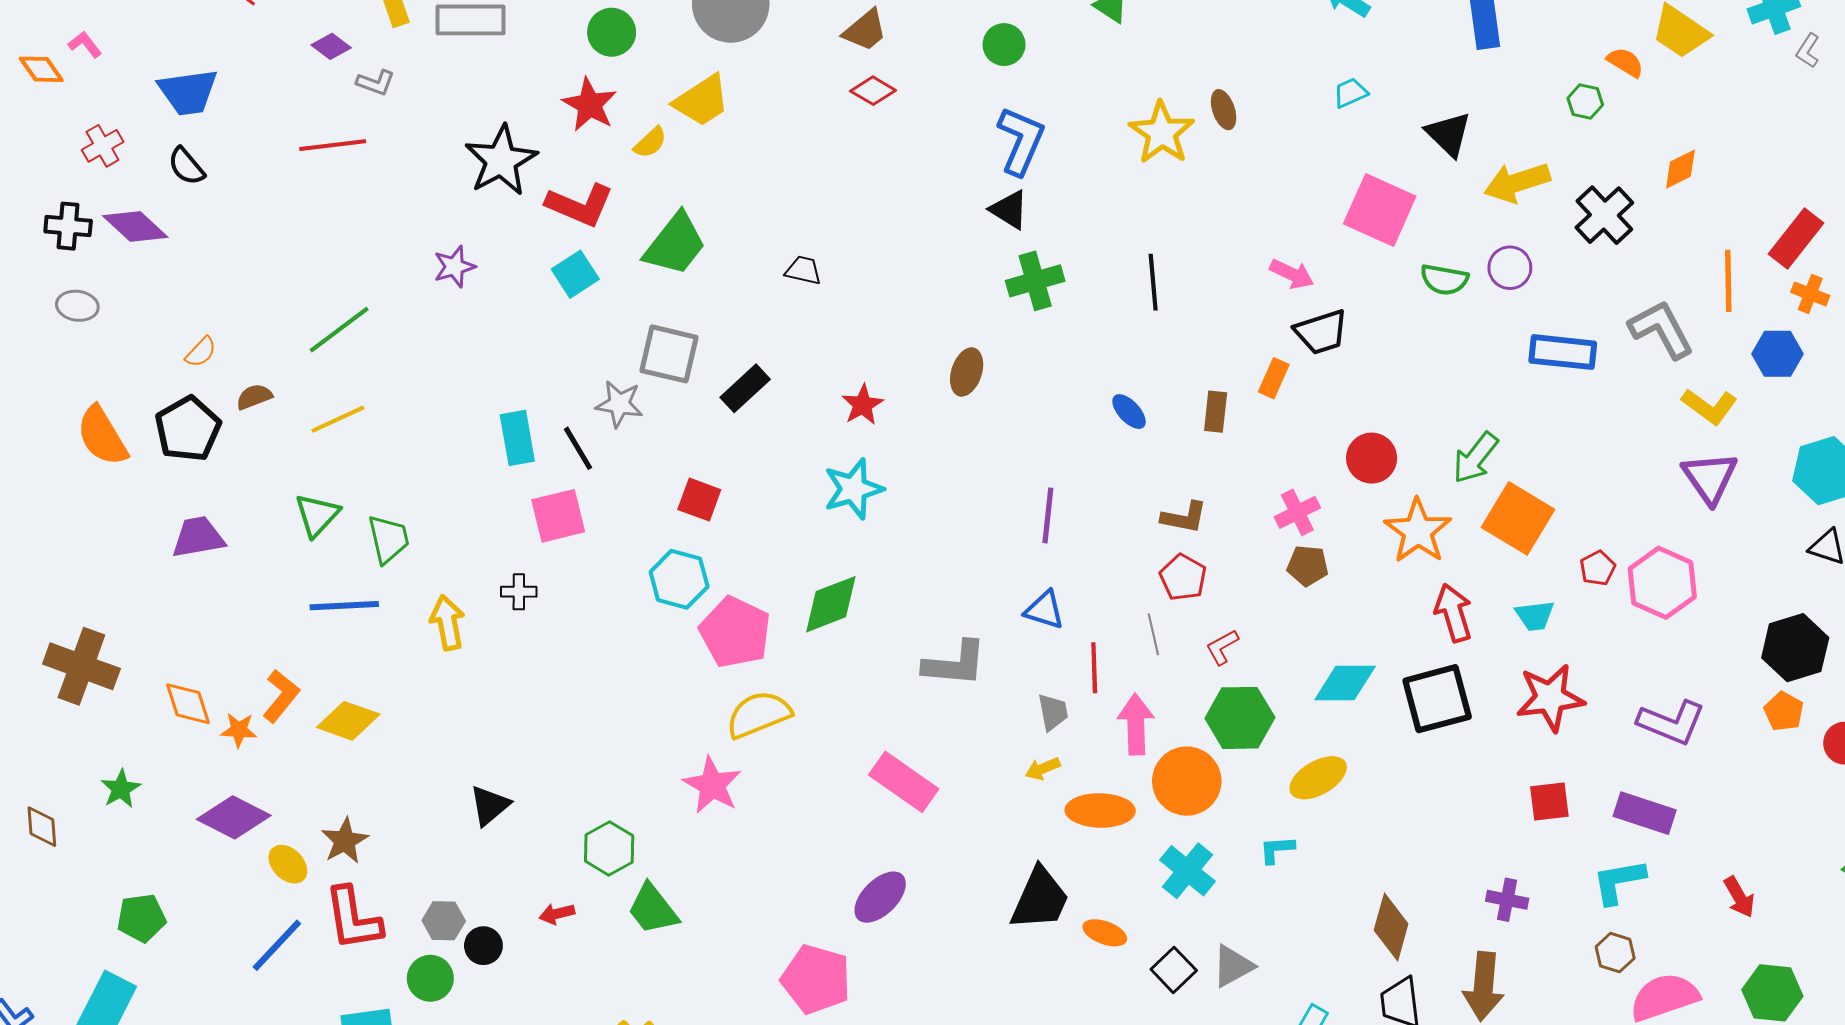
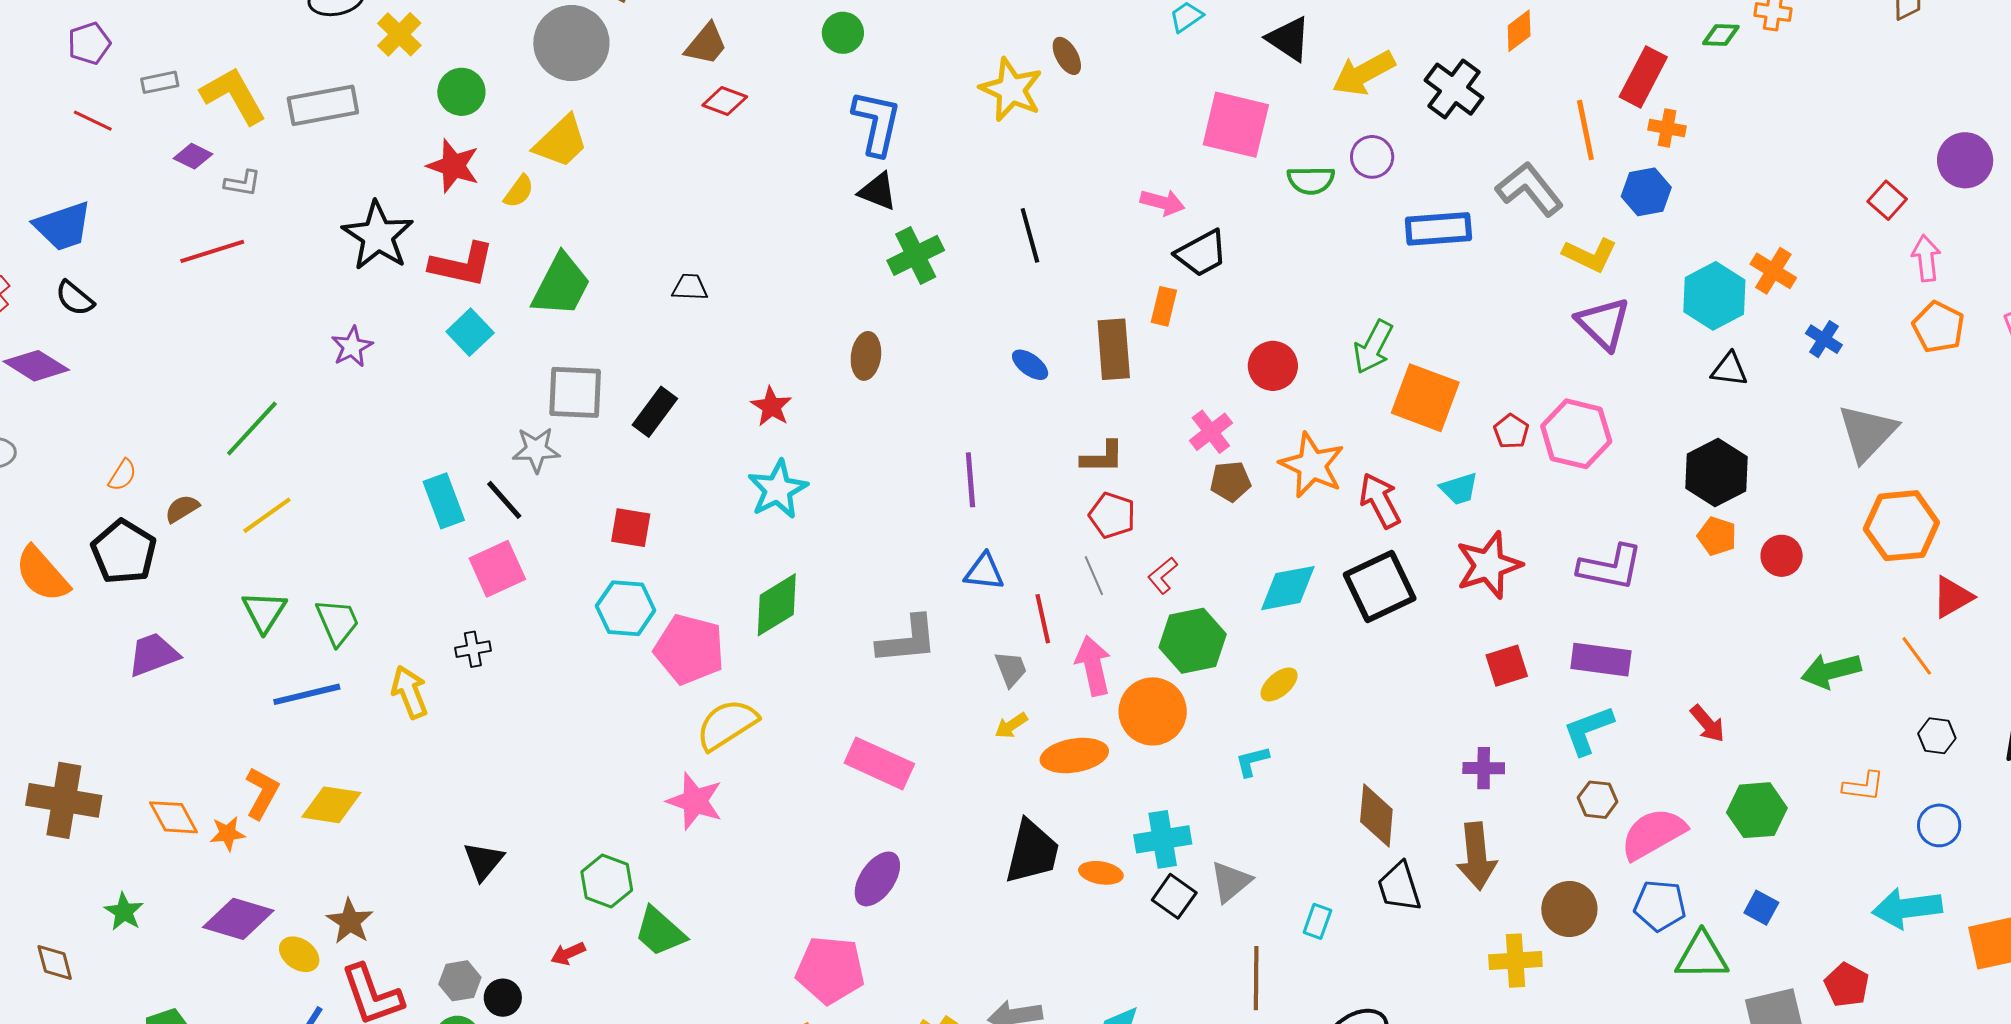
brown rectangle: (1216, 412) -> (1114, 349), size x1.5
orange star: (1418, 531) -> (1312, 465), moved
yellow ellipse: (1318, 778) -> (1279, 684), size x0.7
cyan cross: (1188, 871) -> (1163, 839), moved, turned -38

